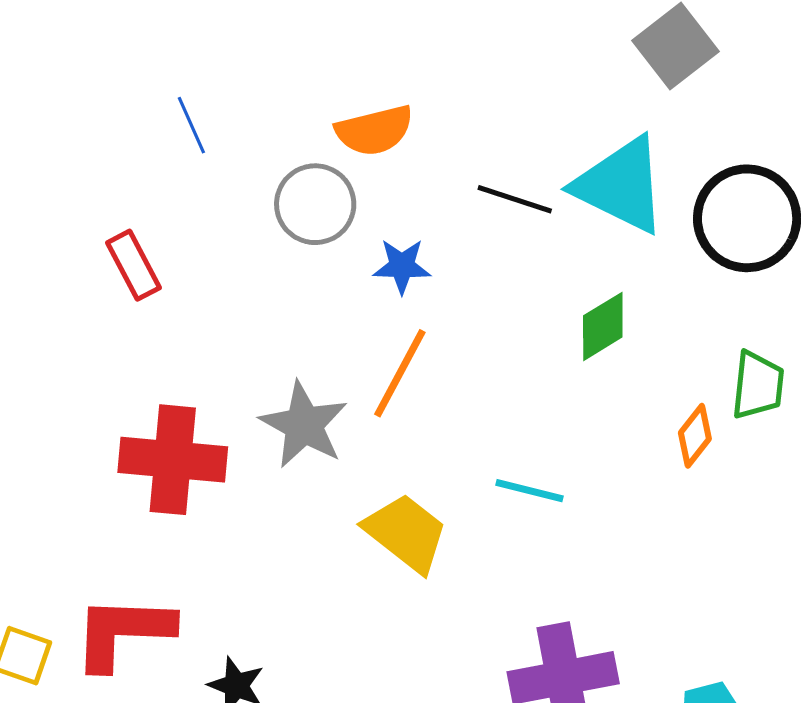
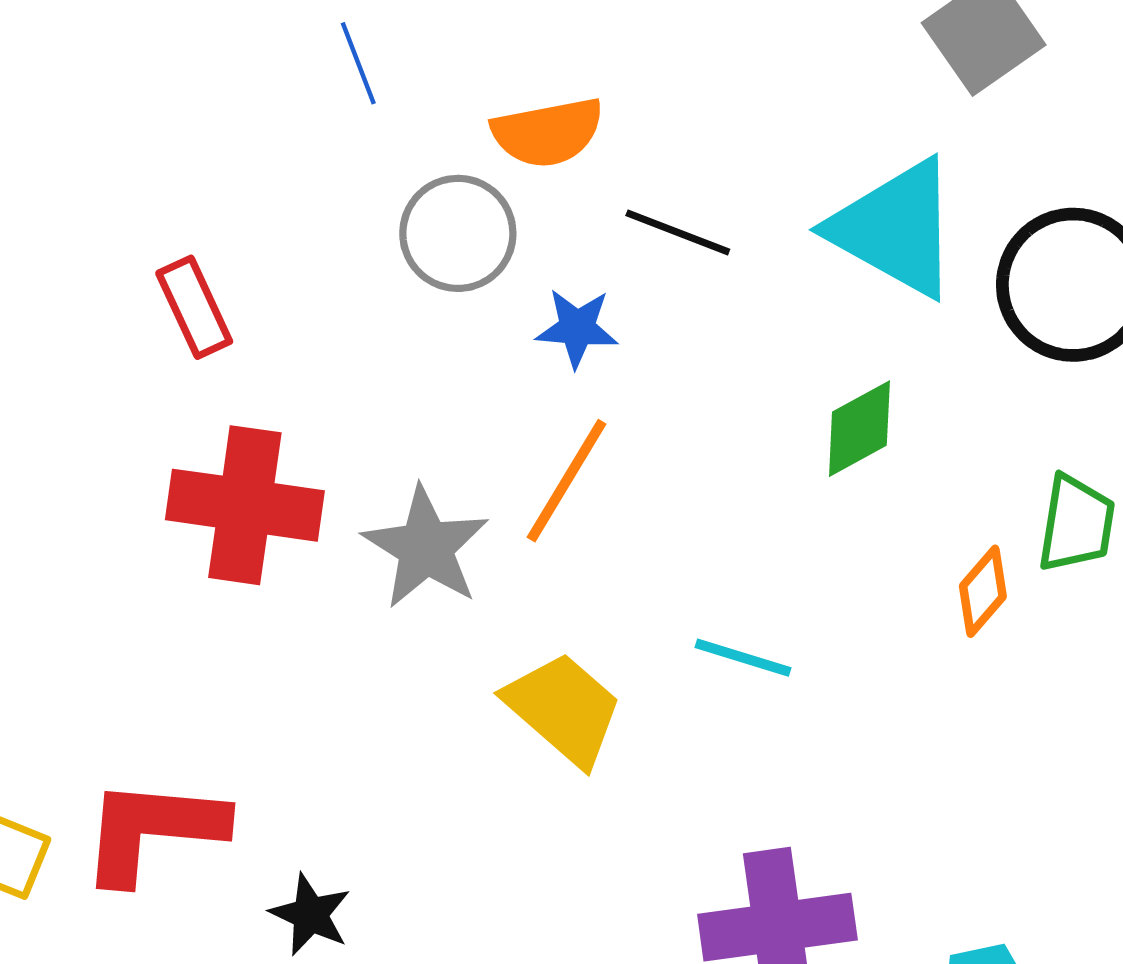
blue line: (191, 125) -> (358, 63), moved
black line: (515, 199) -> (678, 232), moved
red cross: (173, 460) -> (245, 505), moved

